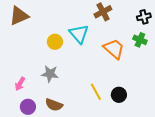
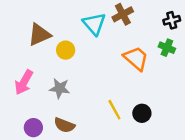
brown triangle: (19, 16) -> (39, 35), moved
cyan triangle: (79, 34) -> (94, 24), moved
pink arrow: (20, 84) -> (24, 82), moved, size x1.5

